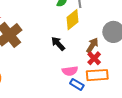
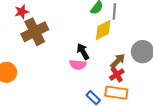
pink semicircle: (70, 71) -> (78, 65), moved

